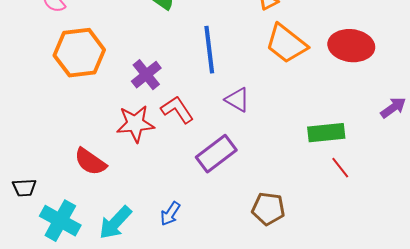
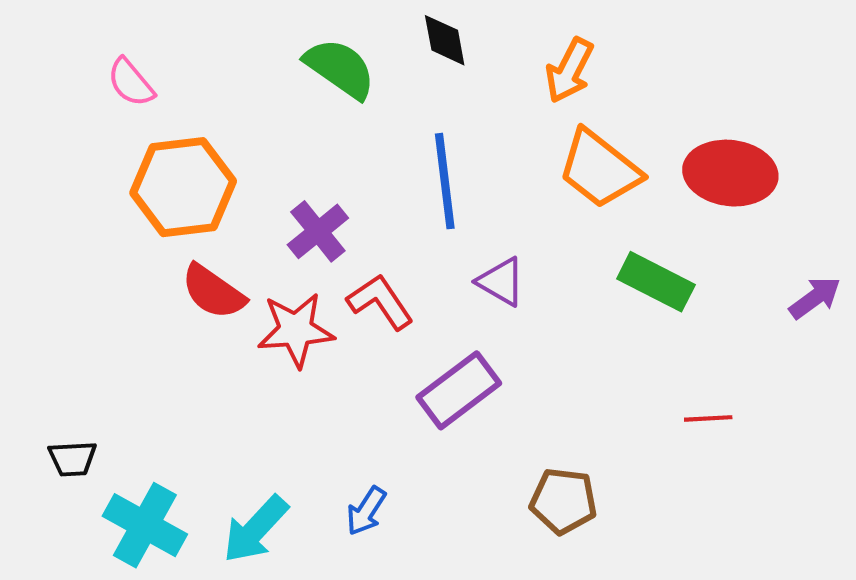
green rectangle: (326, 133) -> (656, 282), moved, turned 33
red semicircle: (90, 162) -> (213, 292), moved
red line: (340, 168) -> (708, 418), turned -55

